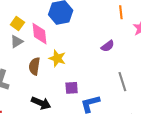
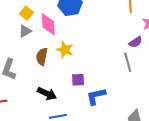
purple semicircle: (108, 46) -> (136, 42), moved
gray line: (122, 82) -> (128, 62), moved

